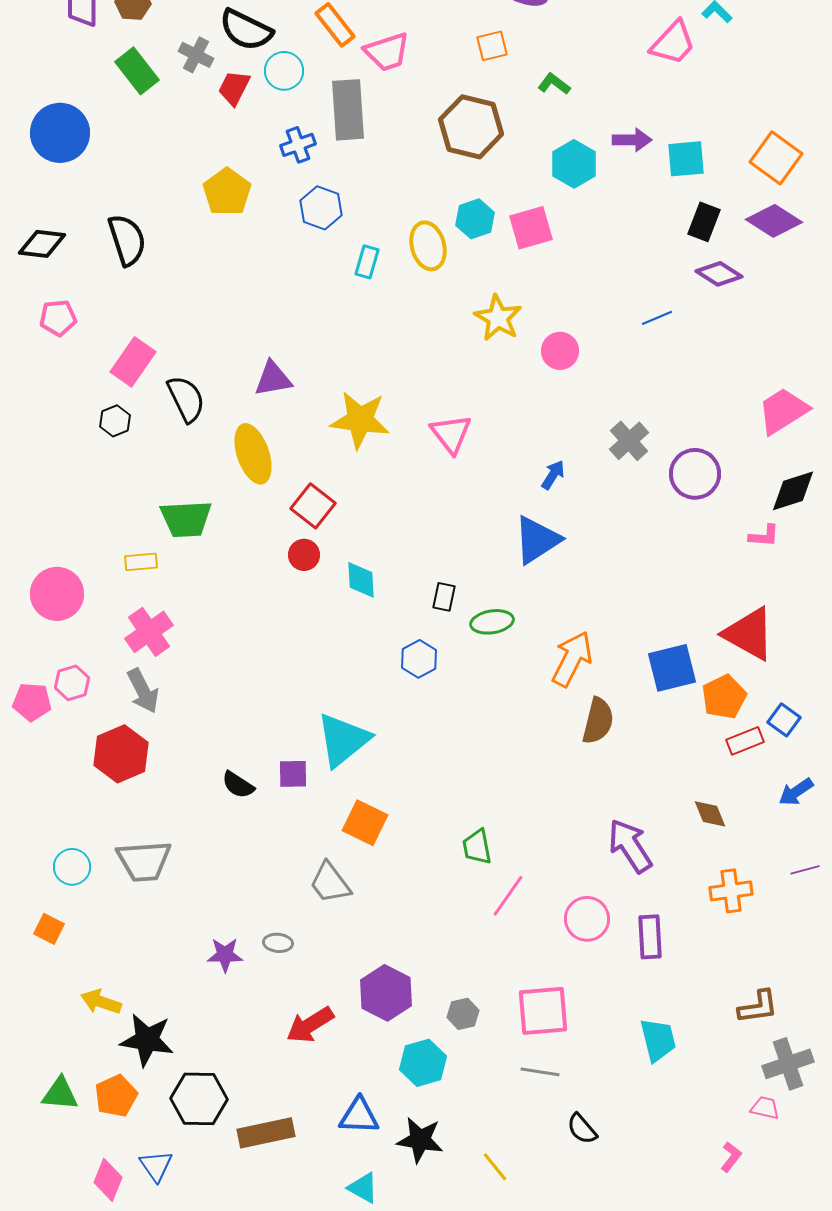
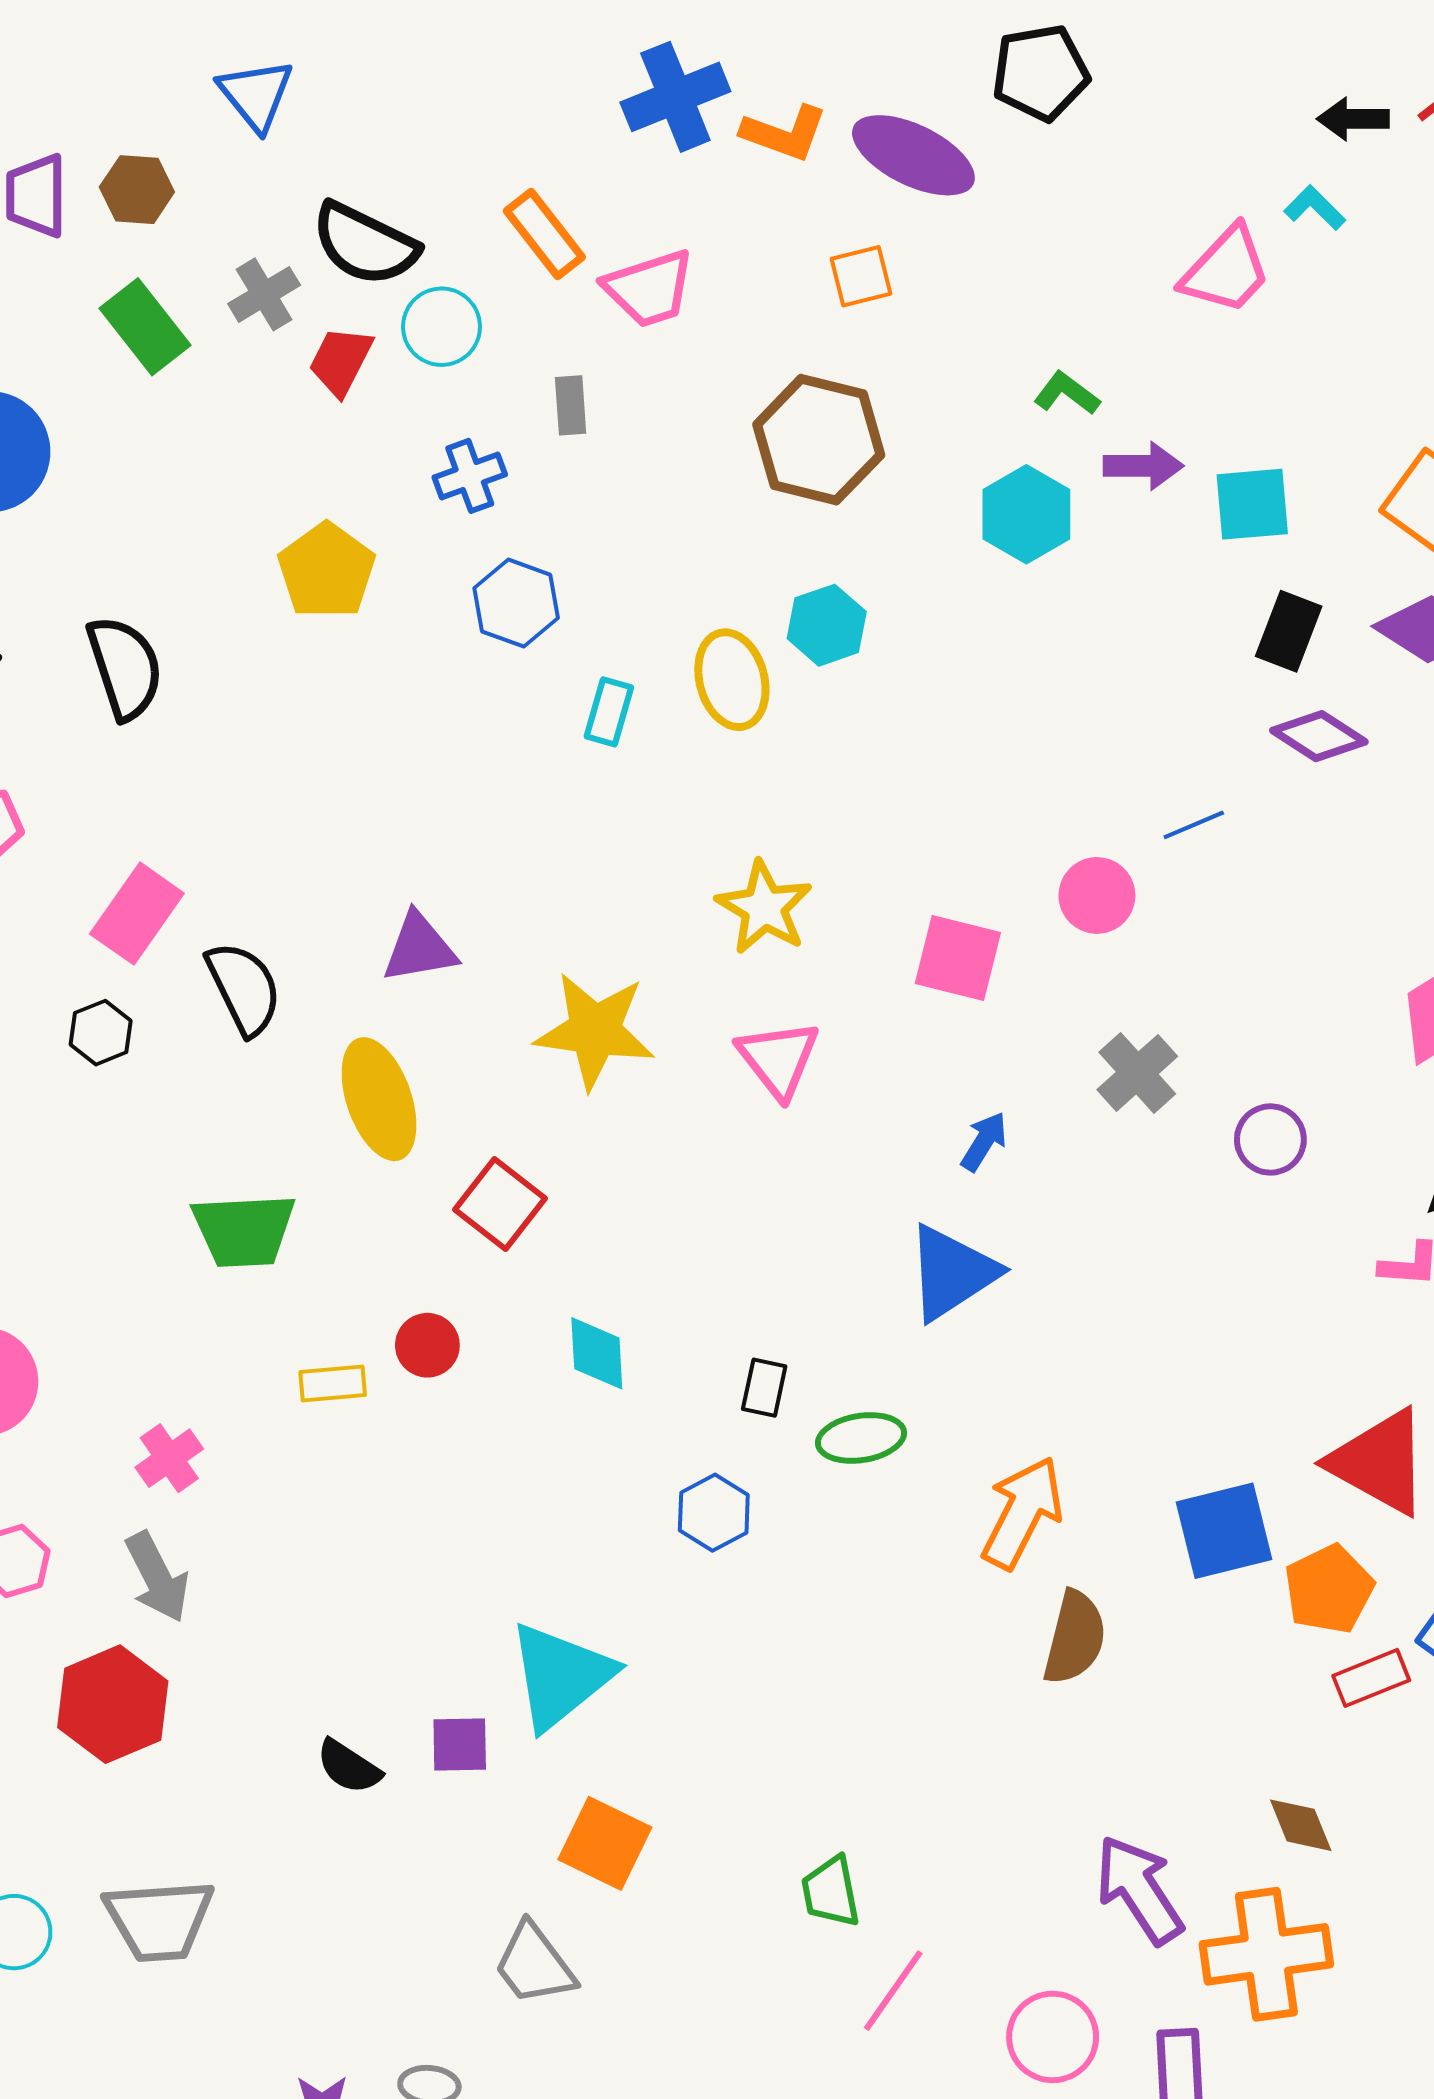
gray cross: (196, 55) -> (264, 294), turned 32
green L-shape: (554, 84) -> (1067, 393), moved
gray rectangle: (348, 110) -> (571, 405), size x0.5
pink square: (531, 228) -> (958, 958), moved, turned 30
yellow star: (498, 318) -> (764, 908), moved
pink circle: (560, 351) -> (1097, 895), moved
purple circle: (695, 474) -> (1270, 1139), size x0.7
red circle: (304, 555) -> (427, 1345), moved
yellow rectangle: (141, 562) -> (333, 1384), moved
pink cross: (149, 632) -> (169, 1458), size x0.7
orange cross: (731, 891) -> (1266, 1954), moved, size x1.5

